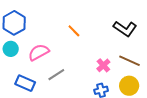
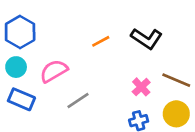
black L-shape: (125, 29) -> (147, 39), moved
orange line: (74, 31) -> (101, 41), turned -72
blue rectangle: (25, 83) -> (21, 99), moved

